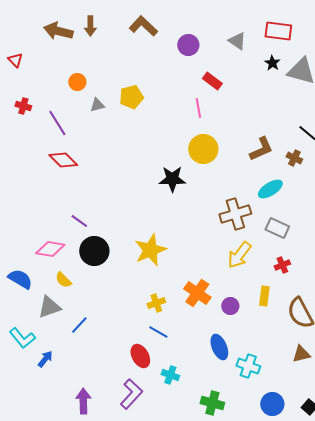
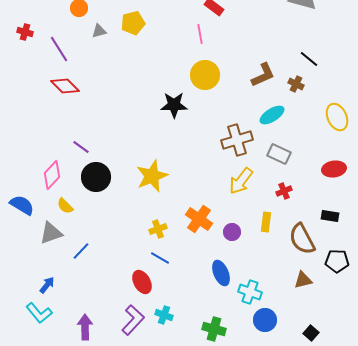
pink diamond: (50, 249) -> (52, 175), turned -56
cyan L-shape: (22, 338) -> (39, 313), moved
cyan cross: (170, 375) -> (164, 315), moved
blue circle: (272, 404) -> (265, 320), moved

